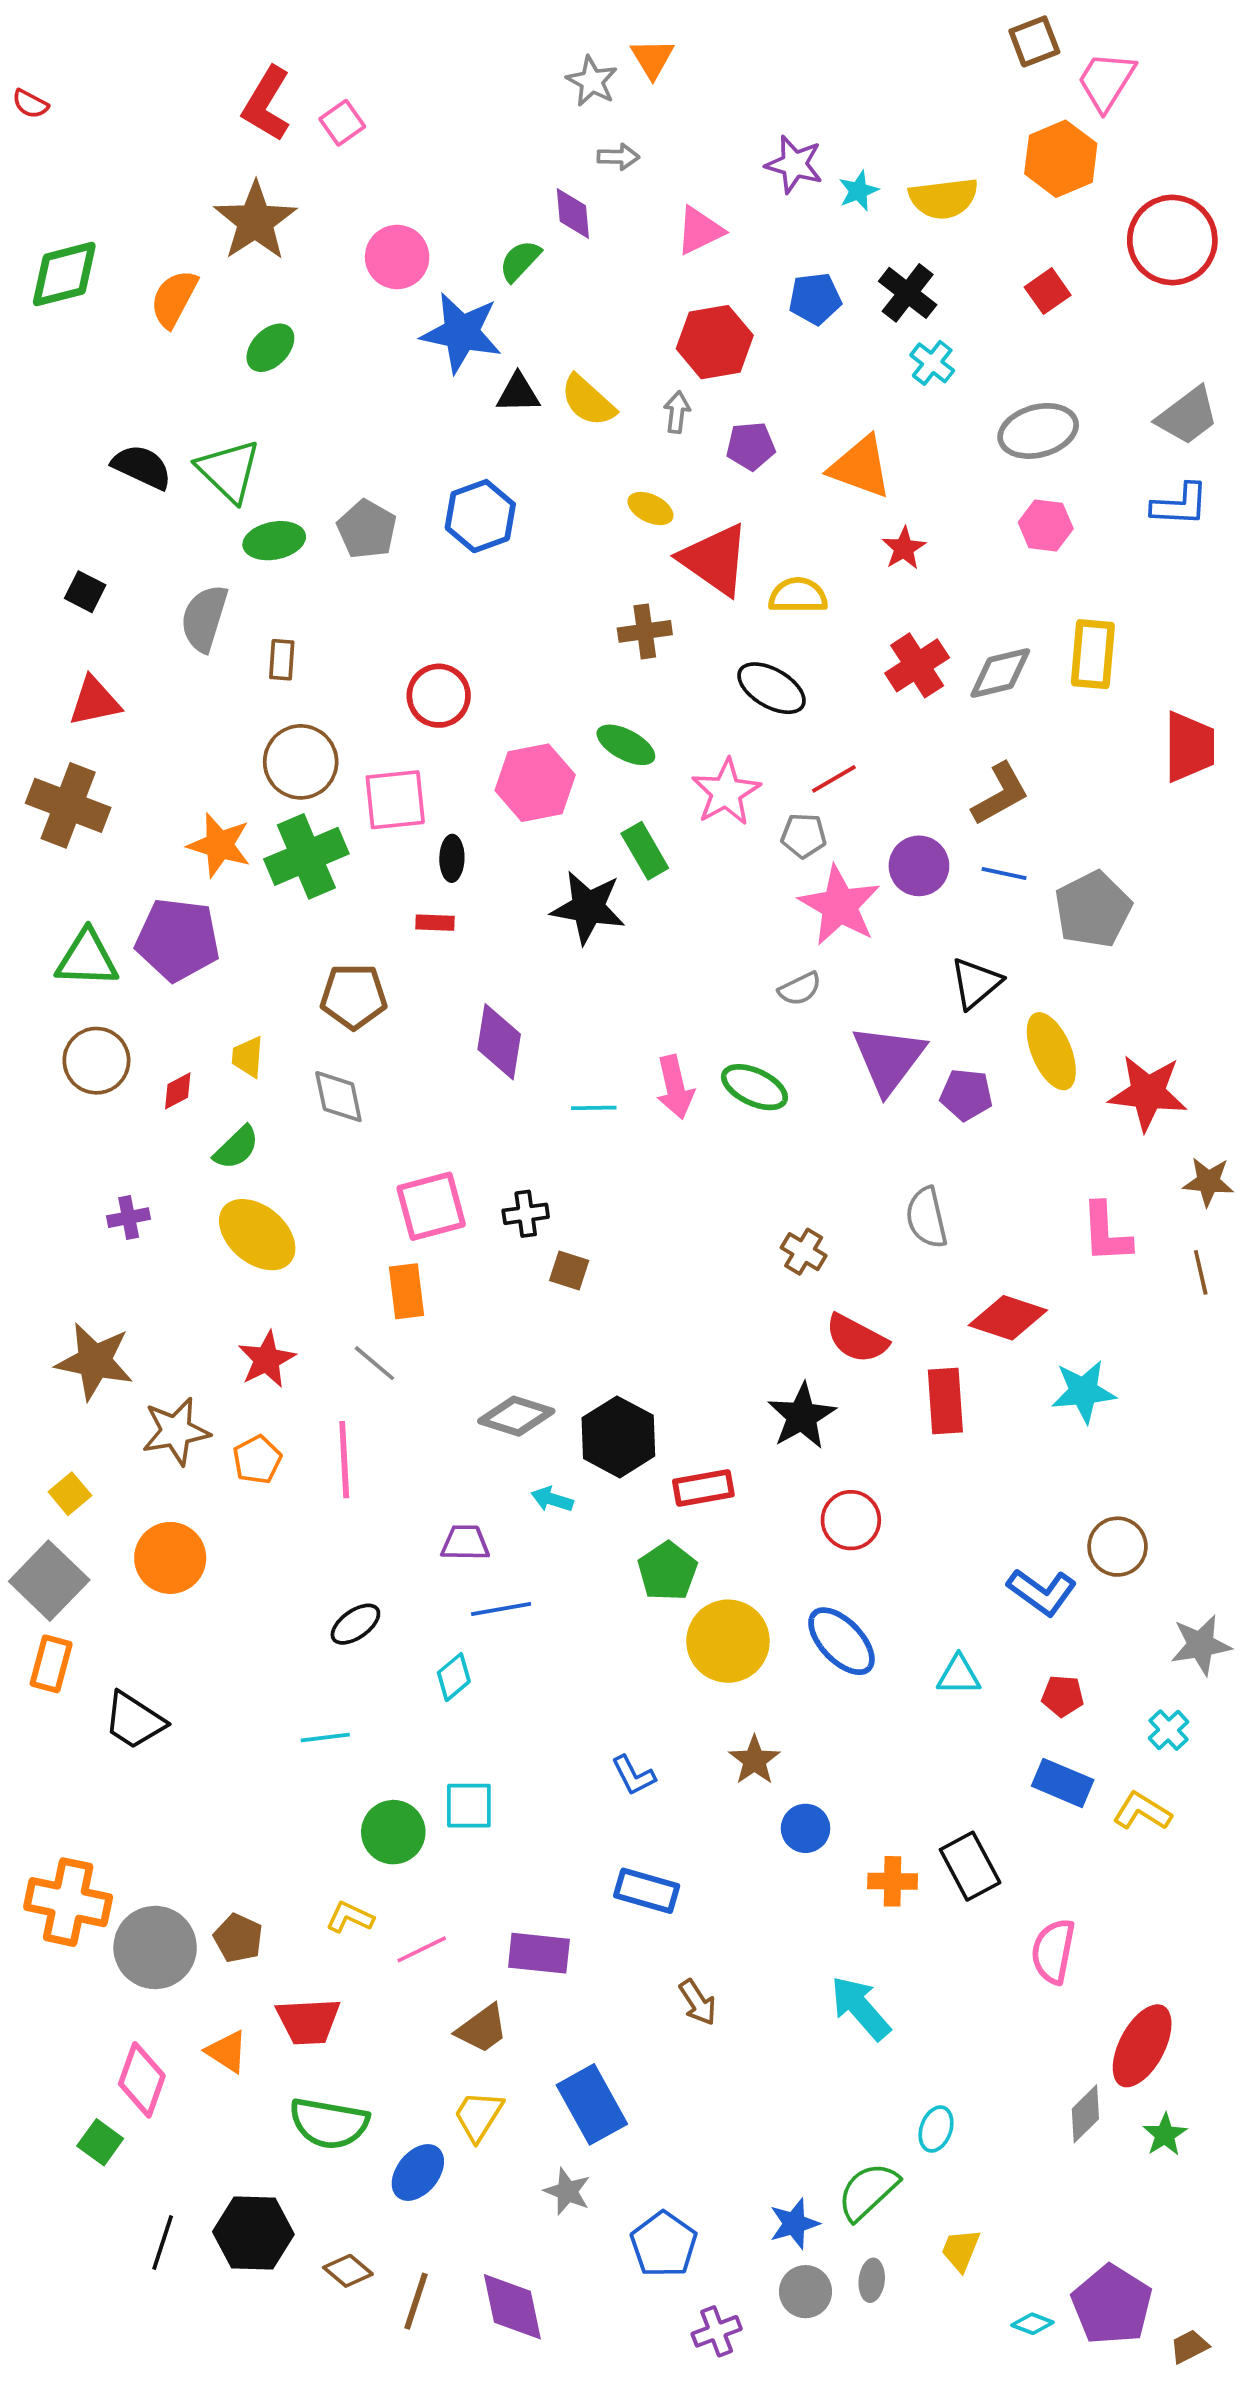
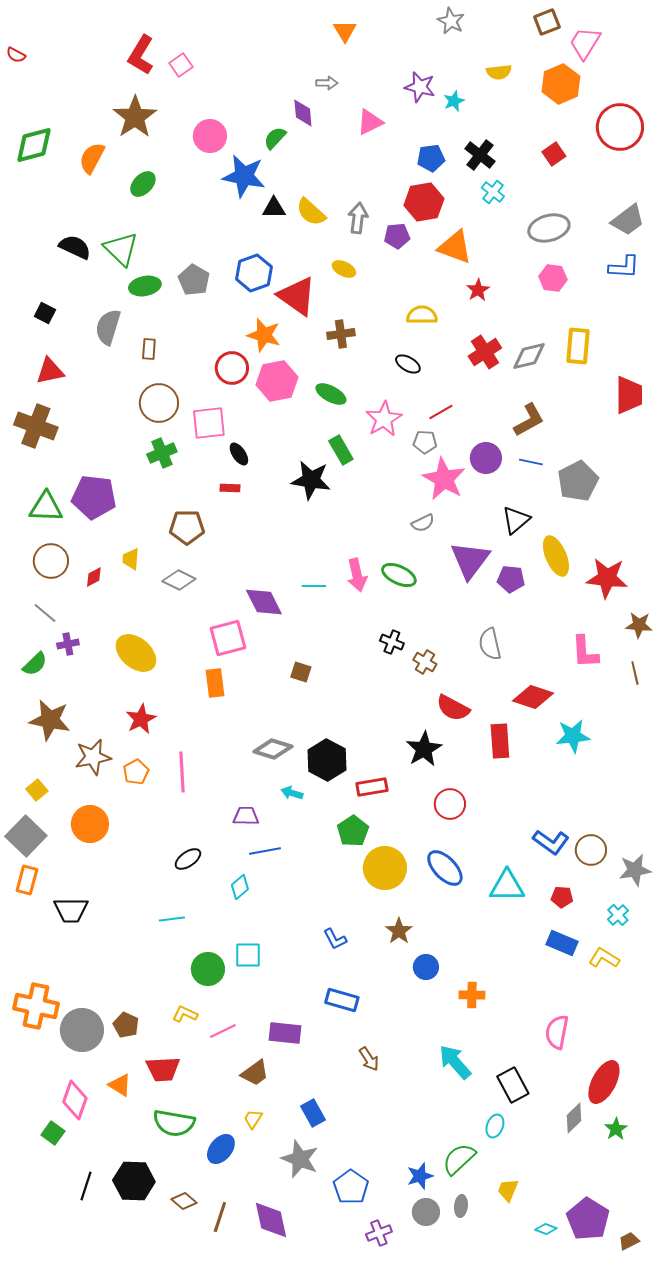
gray star: (592, 81) -> (451, 21), moved
yellow semicircle: (944, 198) -> (499, 72), moved, size x0.7
red hexagon: (715, 342) -> (424, 202), moved
gray arrow: (677, 412) -> (358, 218), size x1.4
red triangle: (715, 560) -> (297, 296), moved
black ellipse: (771, 688) -> (408, 364), size x0.7
pink hexagon: (535, 783) -> (277, 381), moved
orange star: (219, 845) -> (264, 335), moved
green cross: (306, 856) -> (162, 453), size x0.7
black ellipse: (452, 858) -> (239, 454), turned -35
purple diamond: (499, 1042) -> (264, 602), moved, turned -36
gray diamond: (338, 1097) -> (179, 580), turned -52
green semicircle: (236, 1148) -> (35, 664), moved
black cross: (526, 1214) -> (392, 642), moved, turned 30
gray line: (374, 1363) -> (45, 613), moved
brown circle: (1118, 1547) -> (591, 850), moved
cyan triangle: (959, 1675) -> (507, 886), size x1.5
black trapezoid: (134, 1721) -> (71, 910), turned -33
black rectangle: (970, 1866) -> (513, 1085), moved
blue rectangle: (592, 2104) -> (313, 1113), size x0.7
yellow trapezoid: (478, 2116) -> (253, 1119), size x0.7
gray star: (567, 2191) -> (300, 1159), size x1.5

